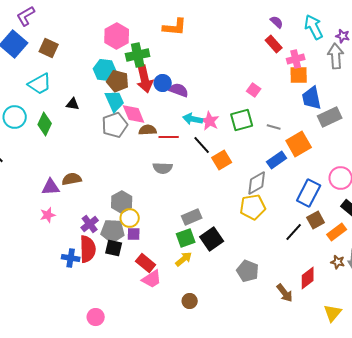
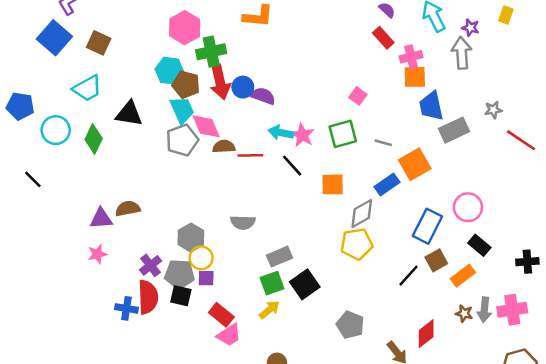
black triangle: (73, 104) -> (129, 114), size x1.6
orange square: (222, 160) -> (333, 184), moved, turned 30
gray semicircle: (163, 168) -> (243, 222), moved

